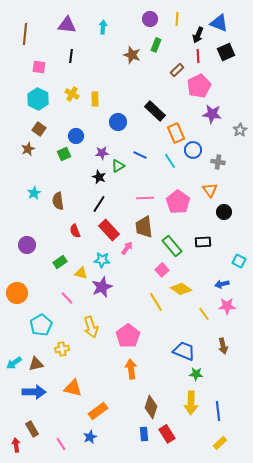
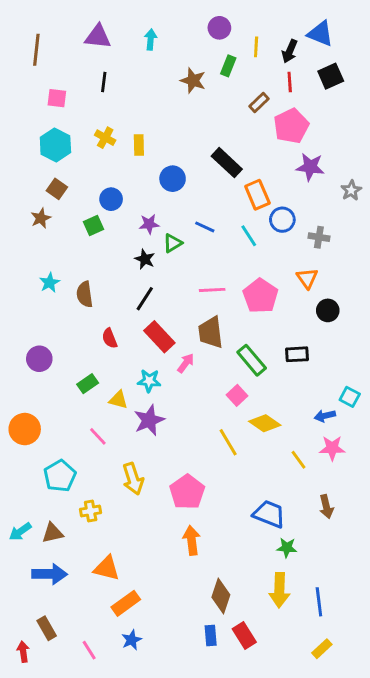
yellow line: (177, 19) -> (256, 47), moved
cyan square: (239, 261) -> (350, 397), moved
orange rectangle: (98, 411) -> (126, 603), moved

